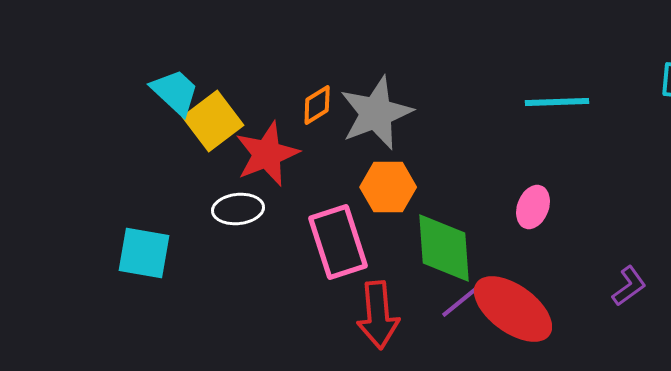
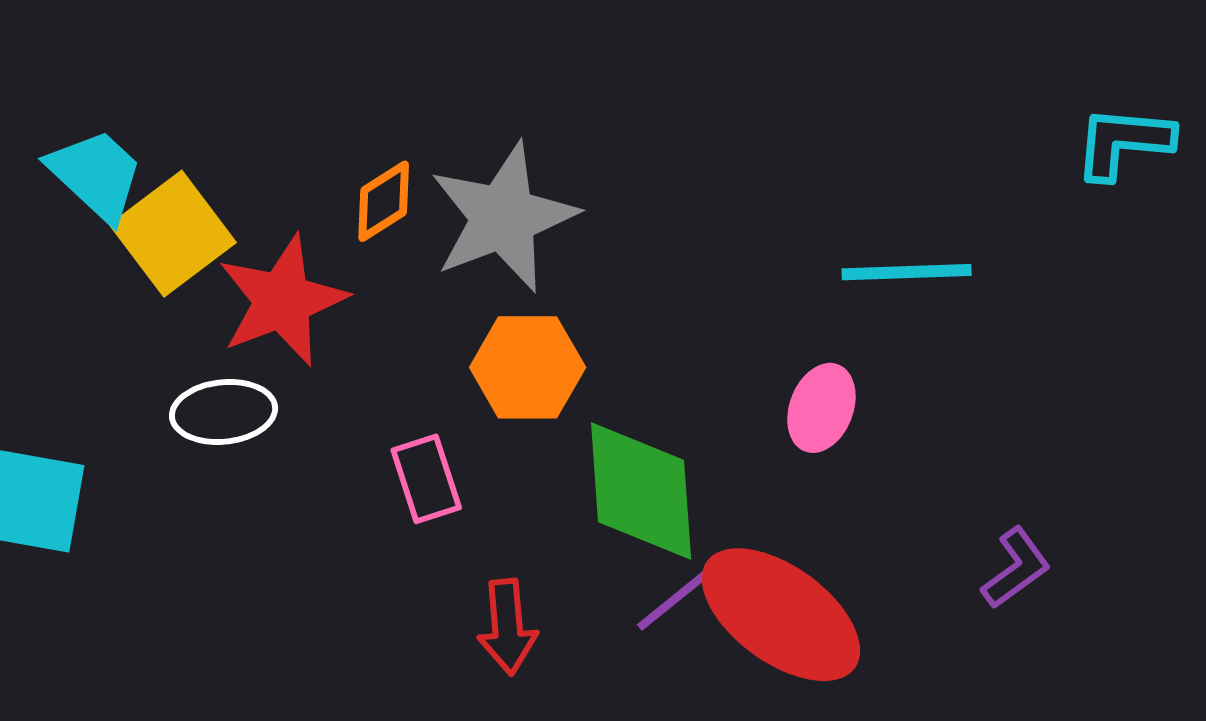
cyan line: (557, 102) -> (907, 272), moved
pink rectangle: (338, 242) -> (426, 479), size x0.6
red arrow: (378, 315) -> (507, 627), size x0.7

